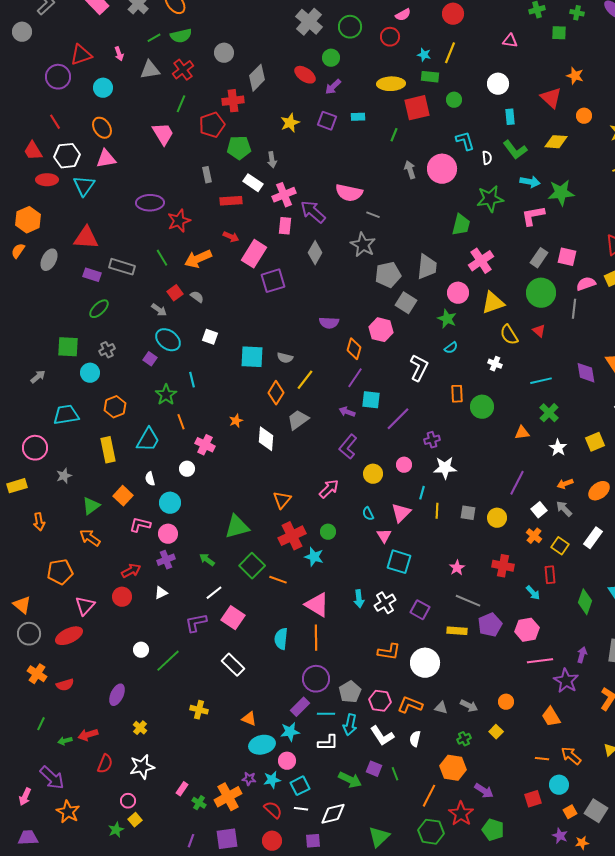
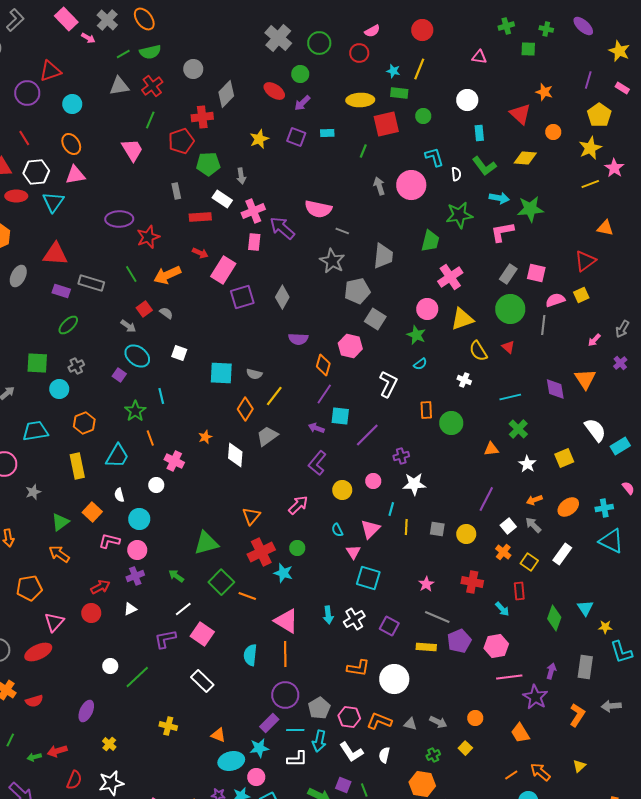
pink arrow: (119, 54) -> (88, 38), moved, turned -40
gray diamond: (315, 253) -> (282, 297), moved
gray trapezoid: (427, 267) -> (383, 256), moved
orange line: (542, 759) -> (511, 775), turned -40

